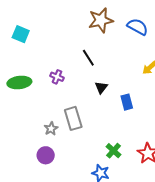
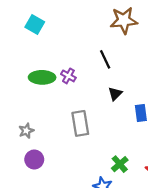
green ellipse: (19, 83) -> (42, 77), moved
gray star: (51, 129) -> (26, 131), moved
purple circle: (46, 155) -> (34, 159), moved

